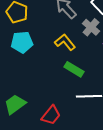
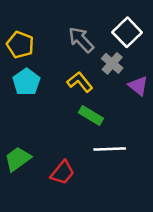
cyan pentagon: (22, 42) -> (26, 82), turned -30

